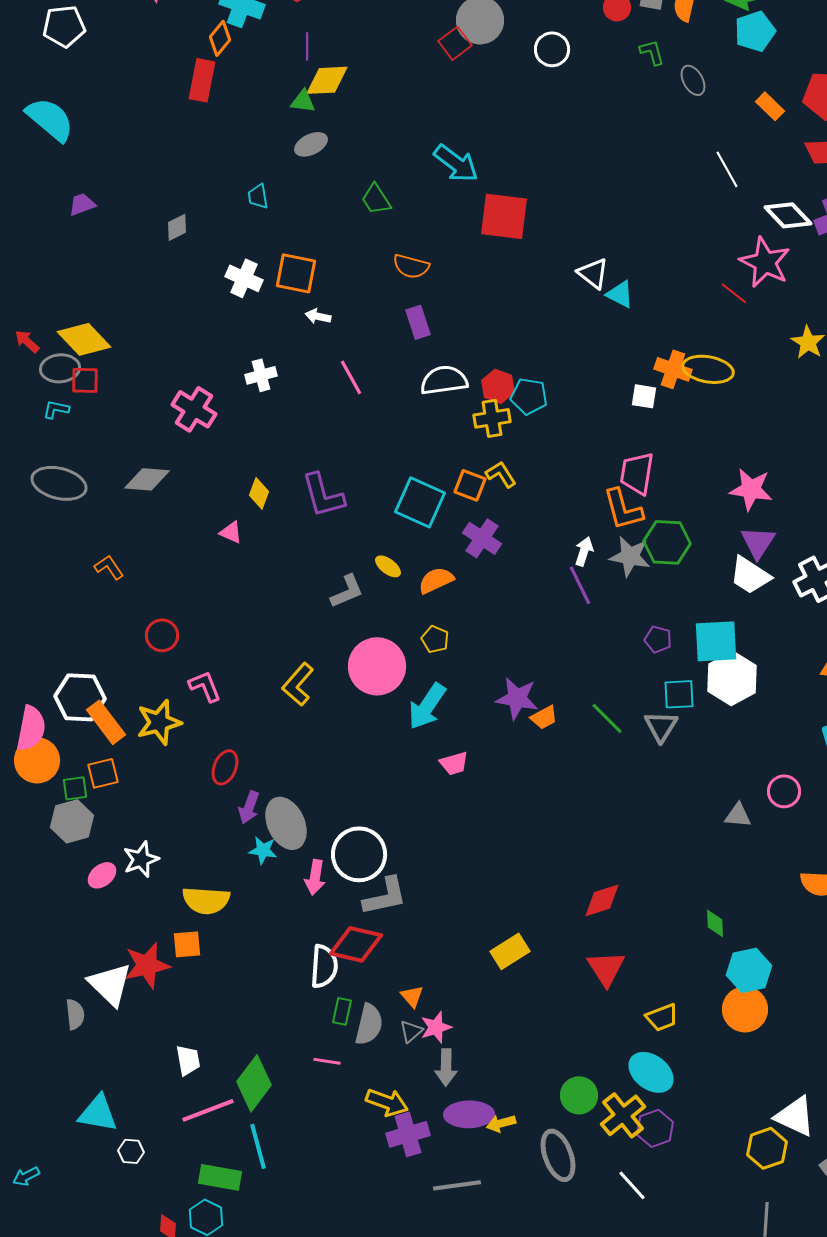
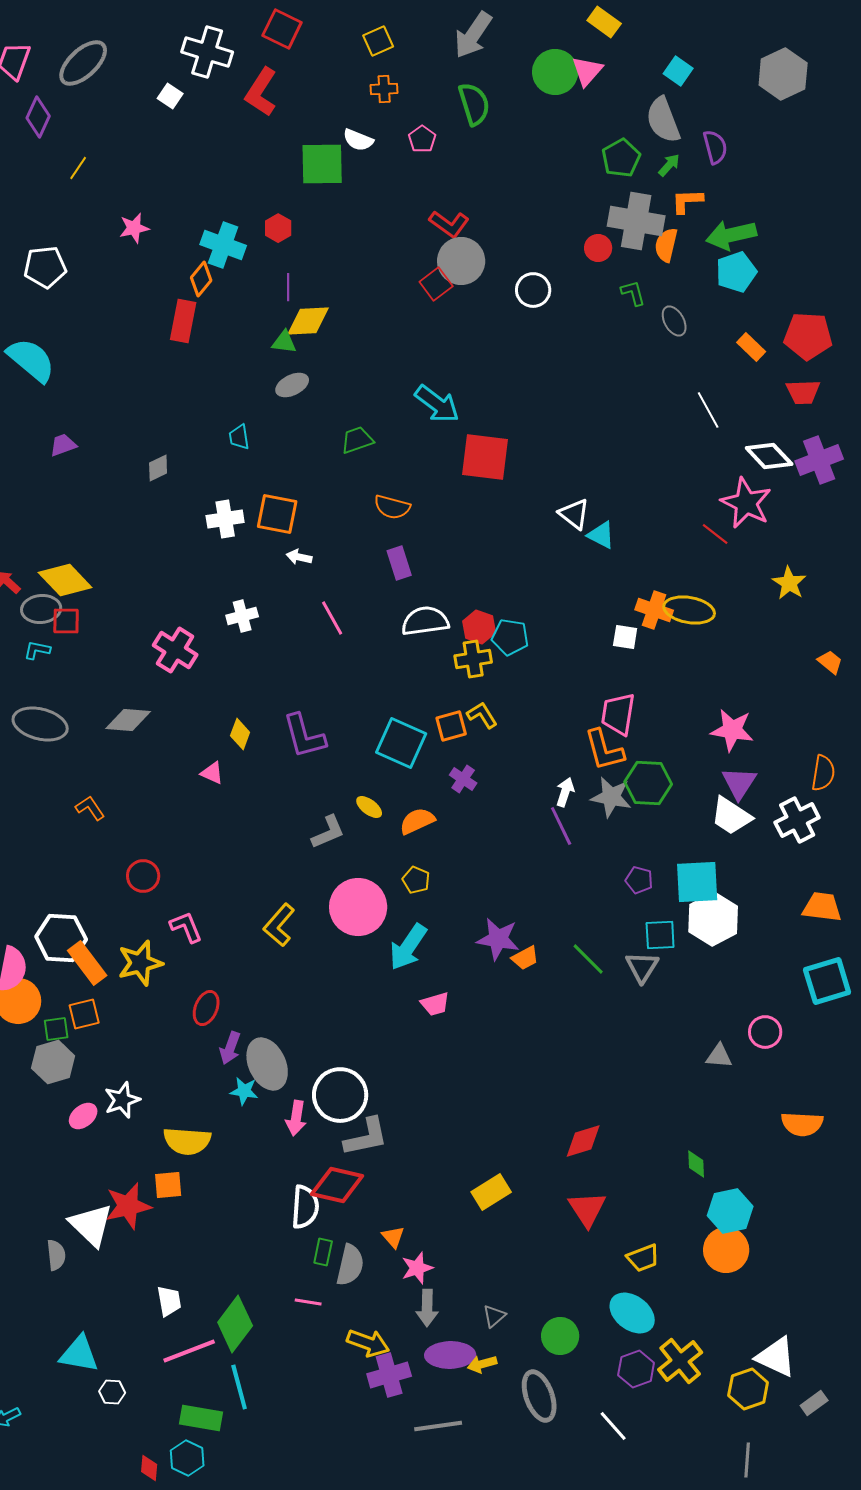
green trapezoid: (376, 199) -> (357, 440), turned 104
white cross: (244, 278) -> (225, 519), turned -33
orange square: (470, 485) -> (451, 726), turned -36
purple cross: (482, 538) -> (463, 779), size x0.7
gray triangle: (411, 1031) -> (494, 1316), moved
yellow cross: (623, 1115) -> (680, 1361), moved

